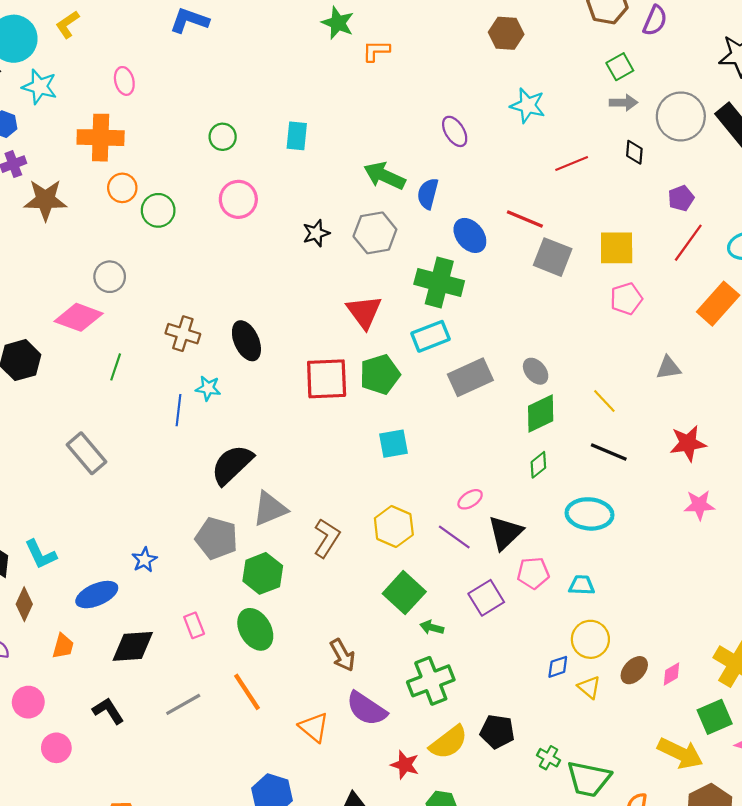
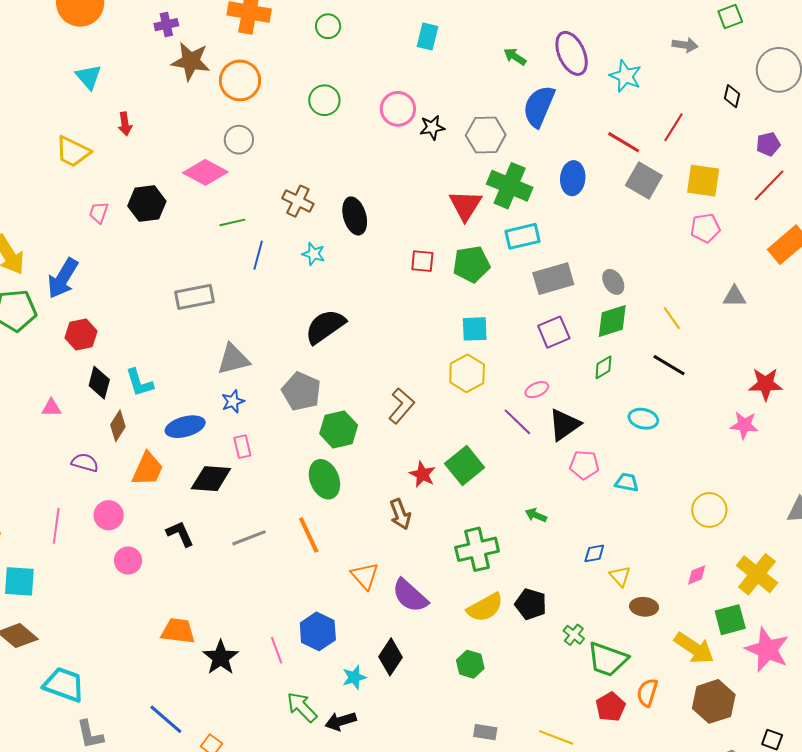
gray arrow: (624, 103) -> (685, 45), moved
cyan star: (528, 105) -> (625, 76), moved
purple ellipse: (455, 131) -> (572, 53), size x1.5
green circle: (223, 137) -> (328, 26), moved
red line: (572, 164) -> (673, 127), moved, turned -44
green arrow: (385, 176) -> (515, 57), moved, size x0.6
orange circle: (122, 188) -> (240, 80), moved, size x1.5
blue semicircle: (428, 194) -> (539, 106), size x1.5
pink circle: (238, 199) -> (398, 109), moved
green circle: (158, 210) -> (324, 100), moved
blue ellipse: (470, 235) -> (573, 178), moved, turned 36
green cross: (439, 283) -> (510, 186), moved
green line: (116, 367) -> (232, 222), turned 50
red square: (327, 379) -> (422, 261), size x0.6
blue line: (178, 410) -> (258, 255), moved
red star: (688, 443) -> (766, 384), moved
gray rectangle: (87, 453) -> (195, 297), turned -69
gray triangle: (270, 509) -> (233, 359), moved
cyan ellipse: (590, 514) -> (643, 419), size x0.7
yellow hexagon: (394, 526) -> (467, 373), moved
purple square: (486, 598) -> (554, 332), moved
pink rectangle: (194, 625) -> (242, 447), moved
green arrow: (432, 627) -> (536, 515), moved
yellow circle: (590, 639) -> (709, 510), moved
orange trapezoid: (63, 646) -> (148, 469), size x1.5
brown ellipse: (634, 670) -> (644, 607), moved, turned 44
purple semicircle: (367, 709) -> (410, 596), moved
red star: (405, 765) -> (422, 474), moved

